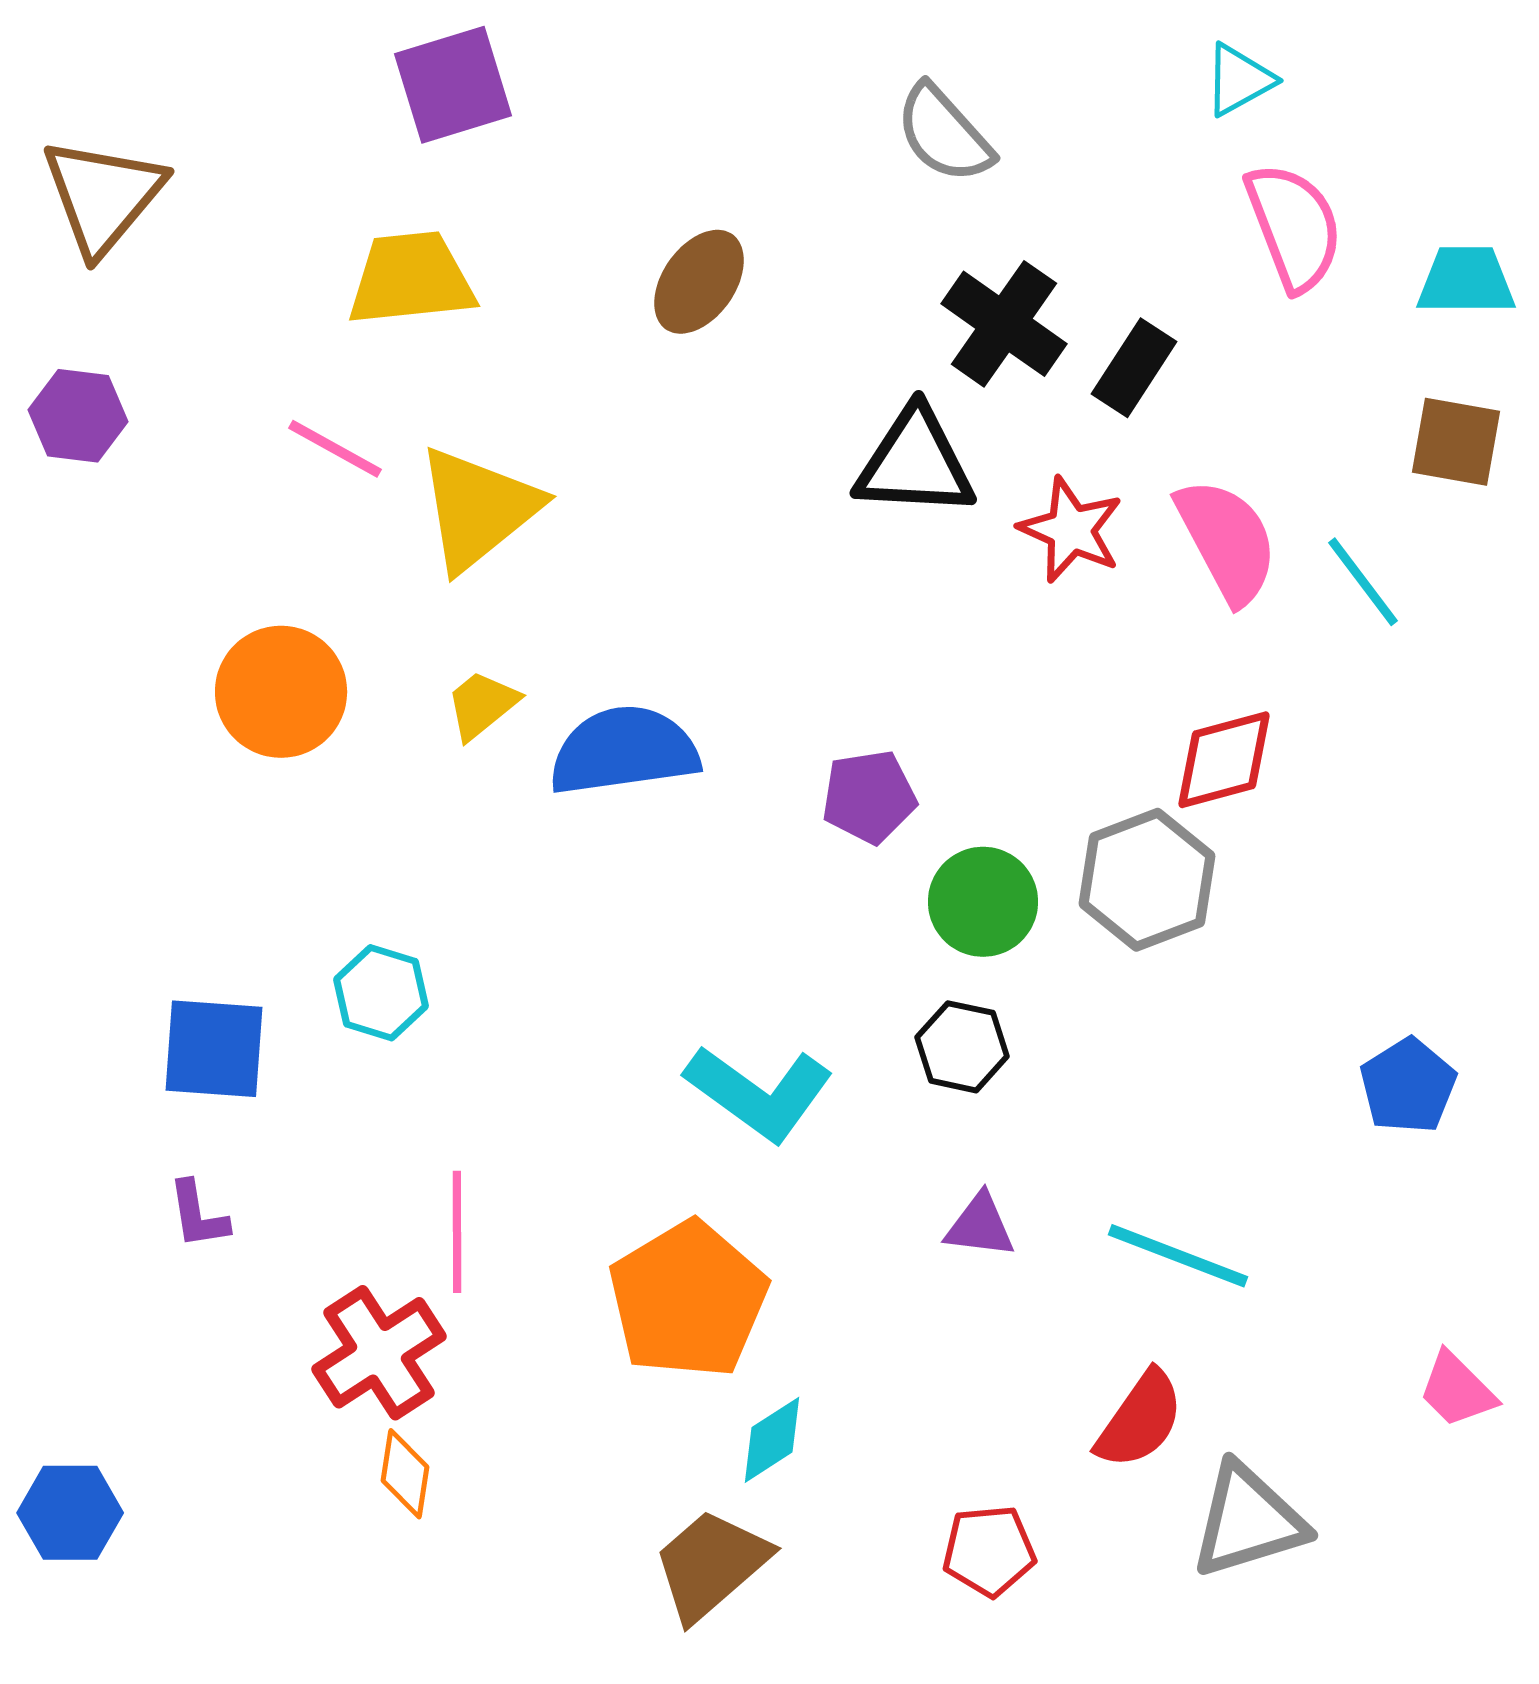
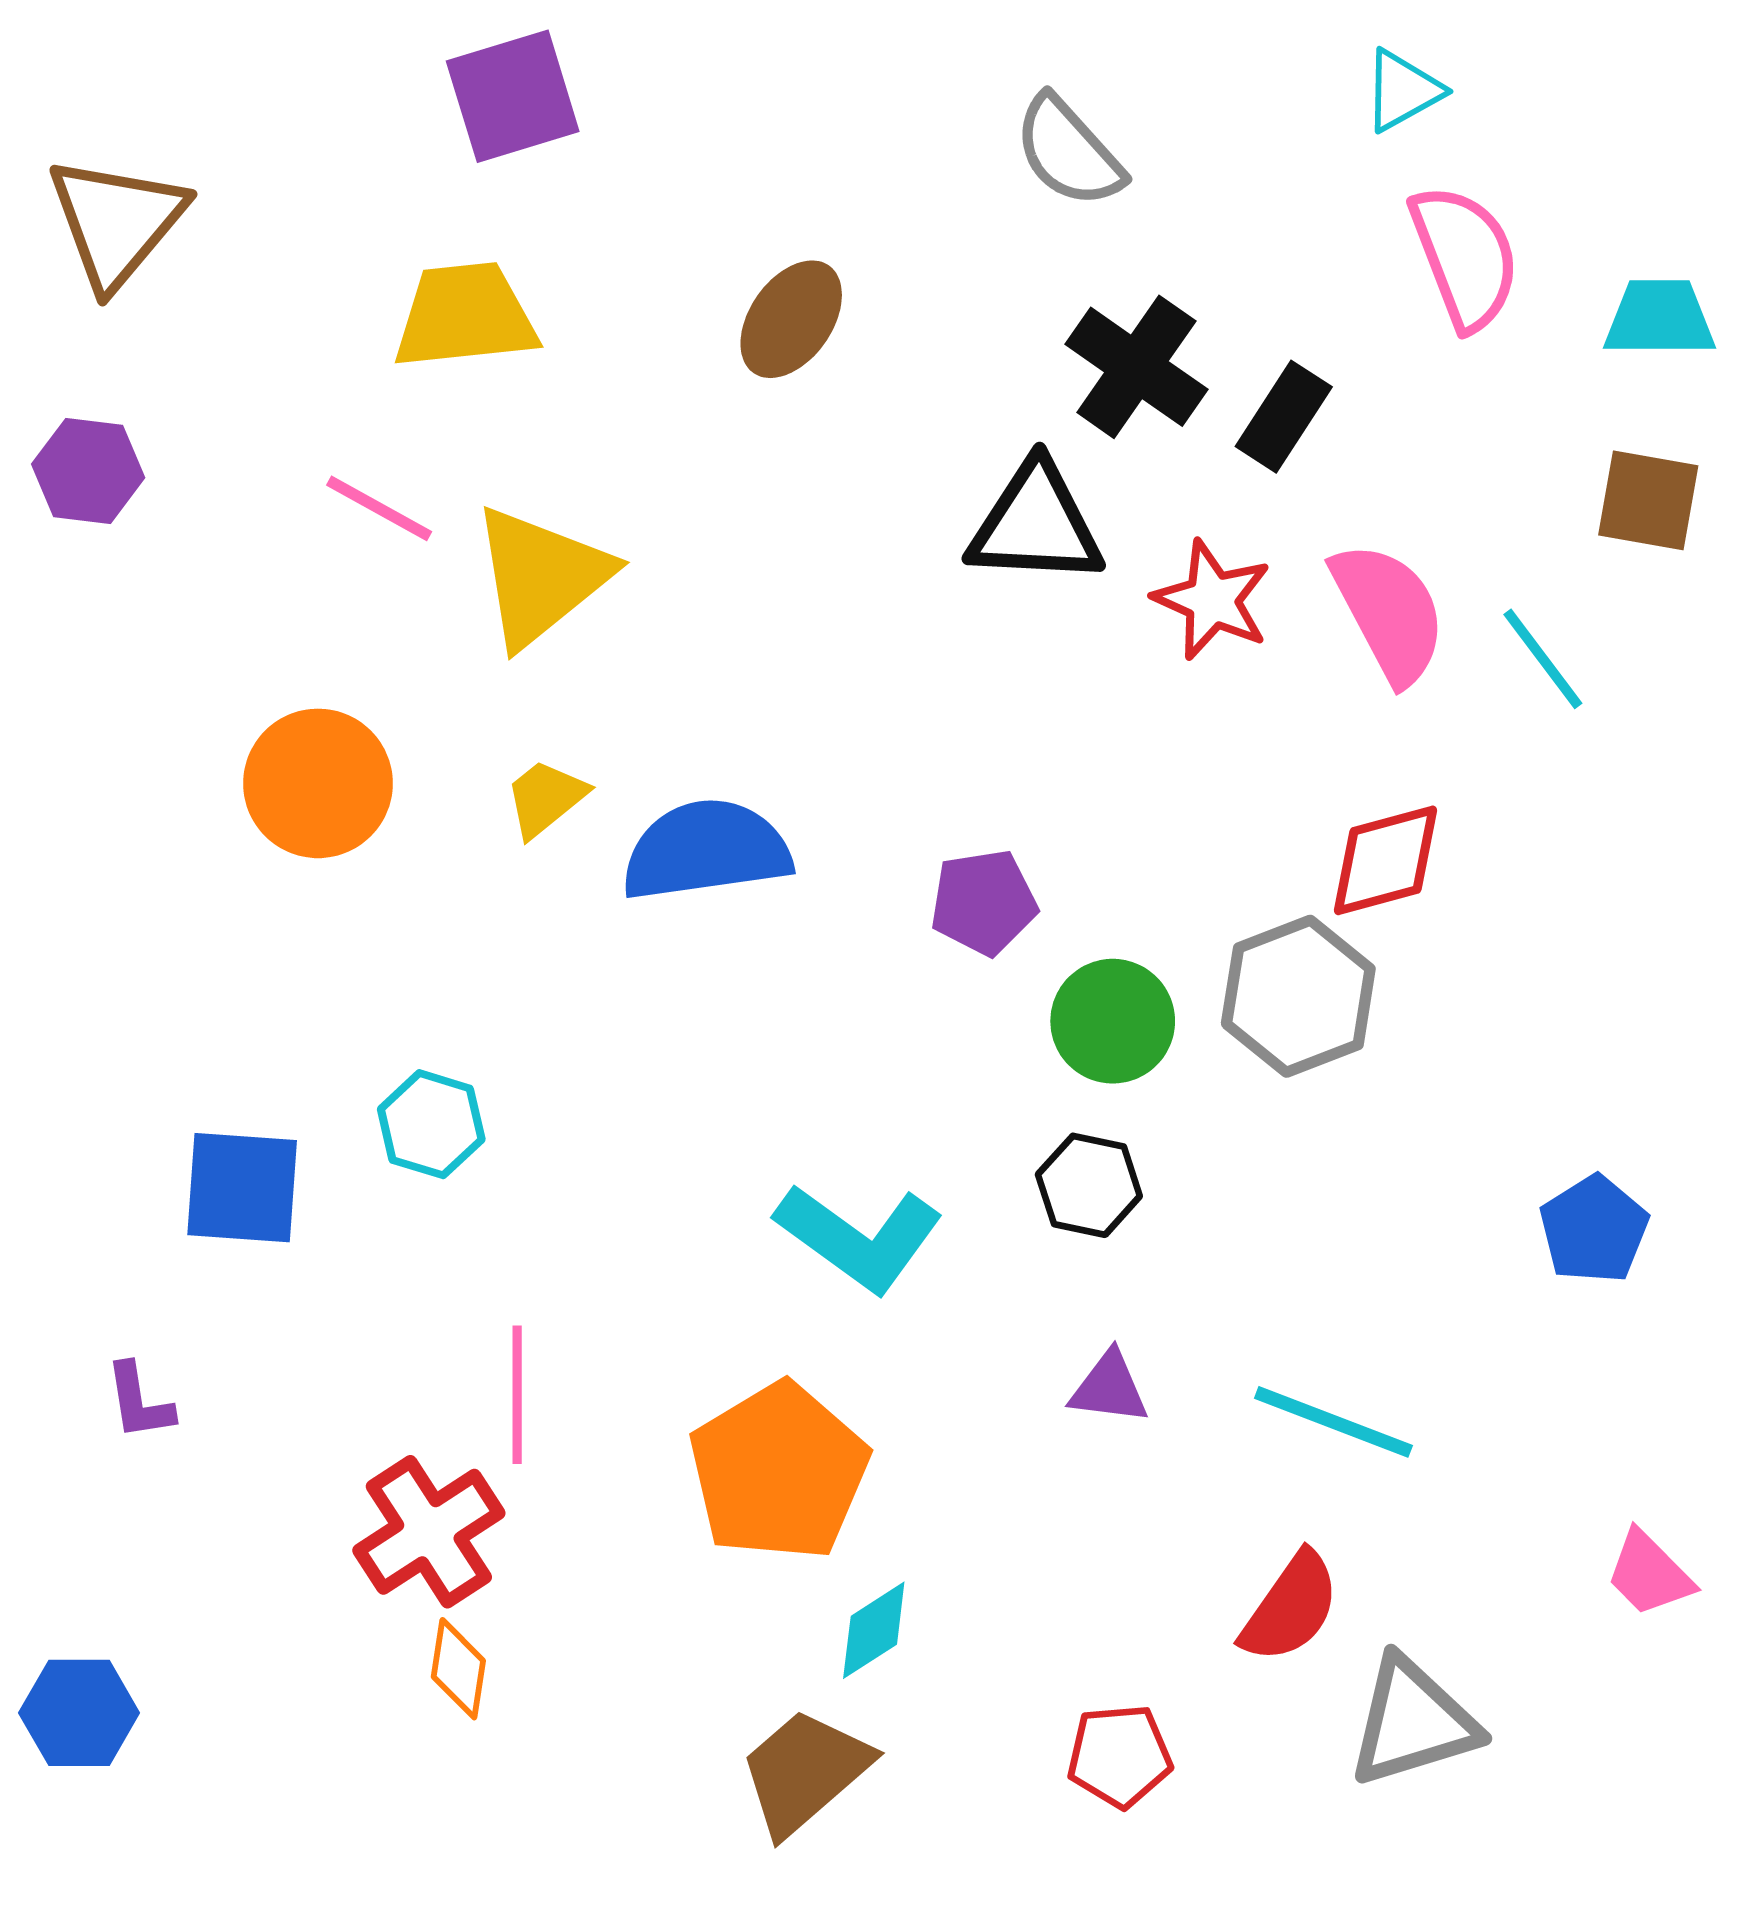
purple L-shape: (198, 1215) -> (139, 1402), moved

